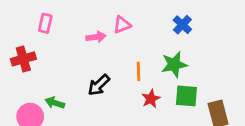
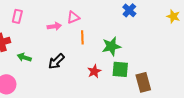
blue cross: (182, 25) -> (129, 10), moved
orange line: (138, 71) -> (82, 37), moved
green arrow: (55, 103) -> (24, 57), moved

